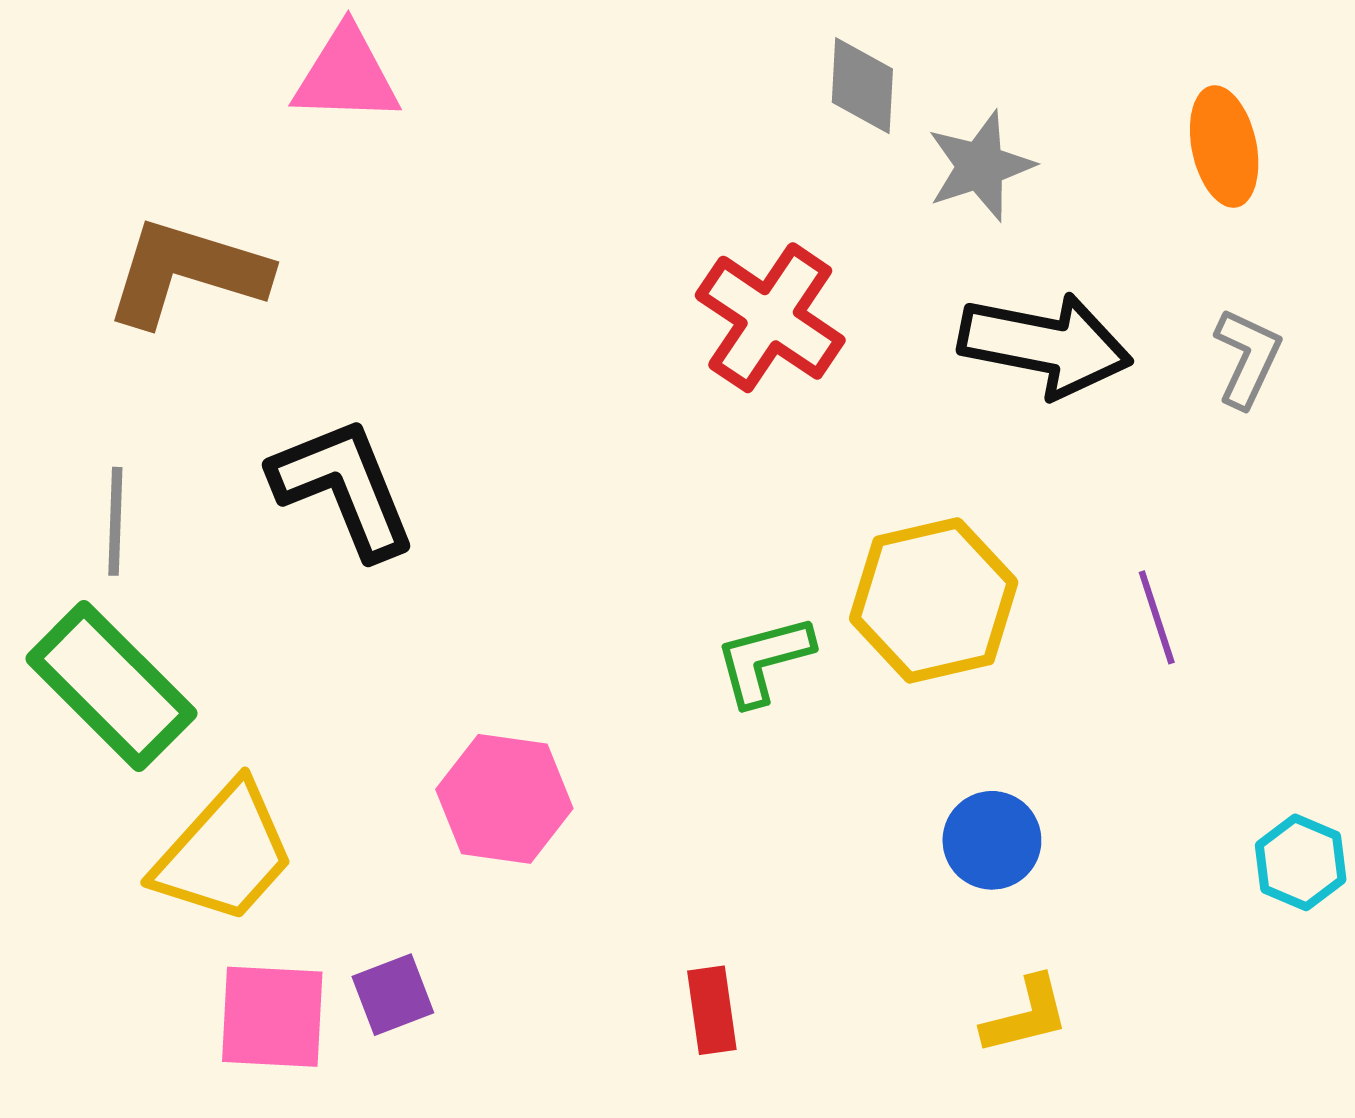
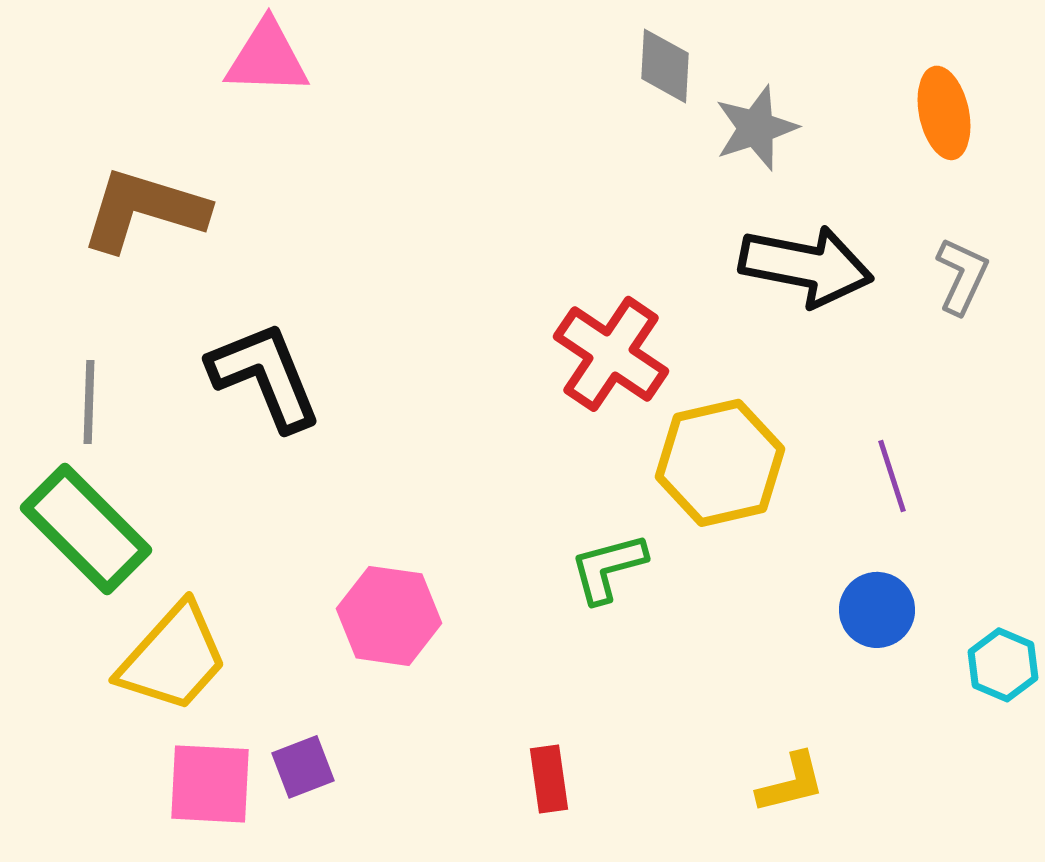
red cross: (770, 318) -> (611, 354), moved
green L-shape: (764, 660) -> (608, 568), moved
blue circle: (992, 840) -> (877, 610), moved

